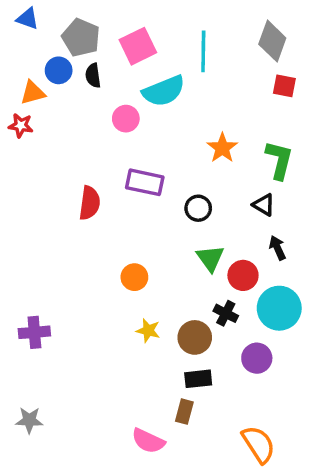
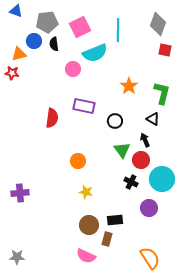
gray pentagon: (81, 38) -> (47, 22), turned -30
black arrow: (277, 248) -> (145, 140), moved
brown circle: (195, 337) -> (89, 225), moved
gray star: (29, 420) -> (17, 257), moved

